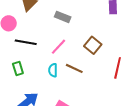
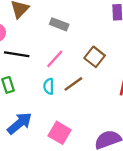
brown line: (74, 68) -> (73, 84), turned -60

